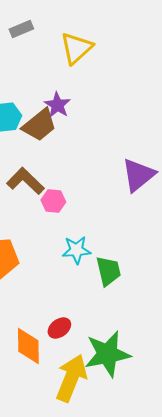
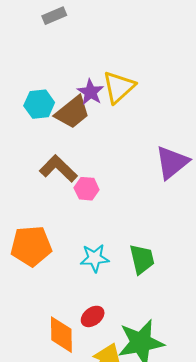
yellow triangle: (76, 48) -> (119, 87), moved
cyan star: (76, 250) -> (95, 258), moved

